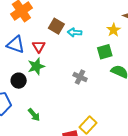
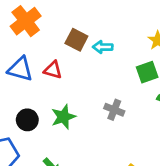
red triangle: (39, 46) -> (53, 70), turned -40
green star: (36, 66) -> (63, 117), moved

